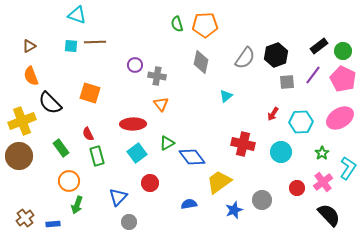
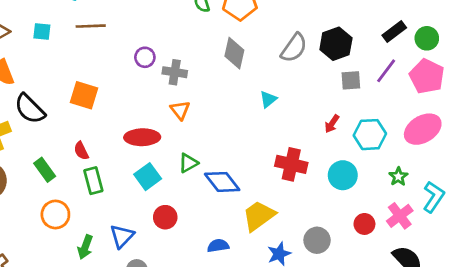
cyan square: (71, 46) -> (42, 32), moved
green arrow: (77, 205) -> (85, 247), moved

